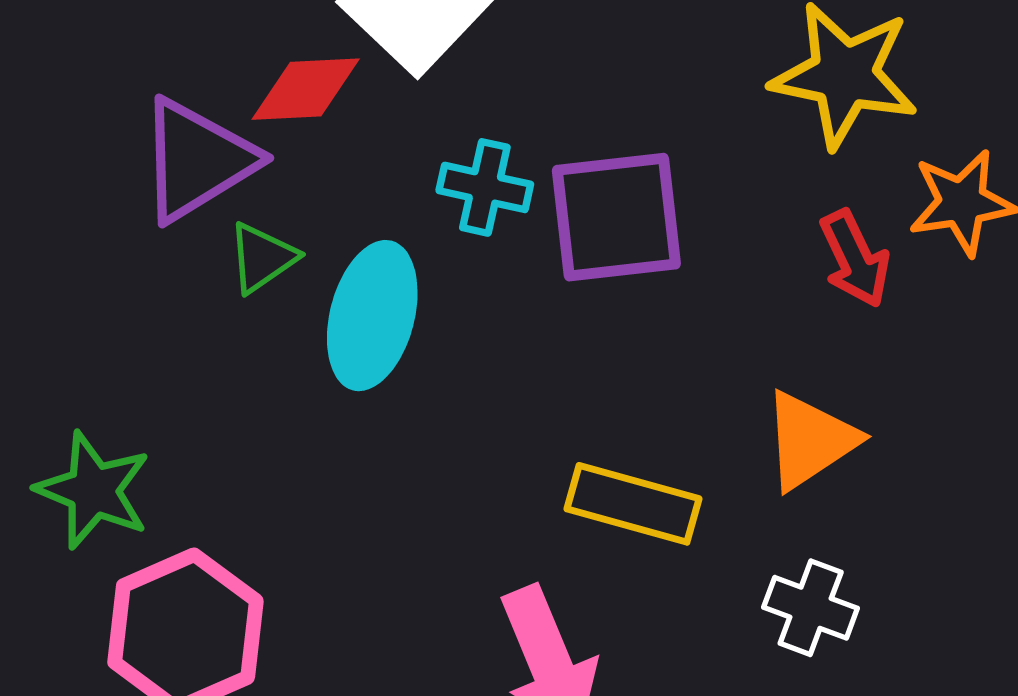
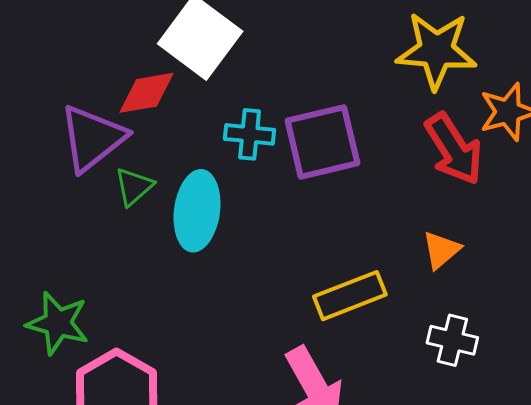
red arrow: (855, 259) -> (454, 149), size x1.4
orange triangle: (810, 440) -> (441, 250), size x0.7
yellow rectangle: (633, 504) -> (350, 296), turned -30

